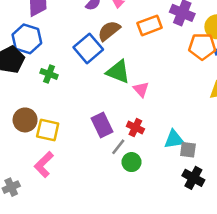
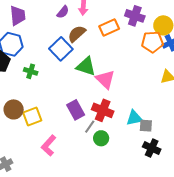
pink triangle: (141, 89) -> (105, 79), size x1.5
red cross: (135, 128) -> (103, 110), size x1.5
yellow square: (48, 130) -> (32, 116), turned -30
pink L-shape: (44, 165) -> (49, 145), moved

